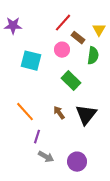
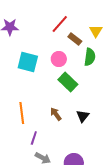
pink circle: (62, 50) -> (59, 59), moved
orange line: (25, 112) -> (22, 113), turned 35
black triangle: (86, 115) -> (83, 116), size x0.6

